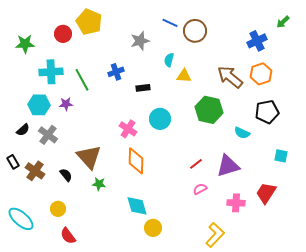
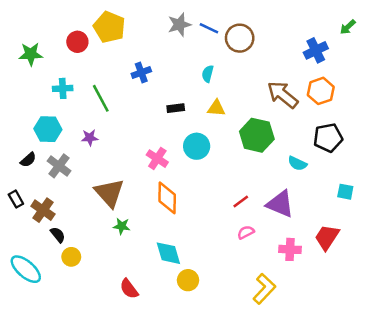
gray star: (140, 41) -> (179, 25), moved
cyan cross: (51, 72) -> (63, 88), size x0.7
blue cross: (116, 72) -> (141, 73), moved
yellow triangle: (184, 76) -> (216, 108), moved
purple star: (66, 104) -> (90, 138), moved
purple triangle: (228, 166) -> (280, 204), turned 40
black semicircle: (66, 175) -> (58, 235), moved
red semicircle: (68, 236) -> (129, 289), moved

